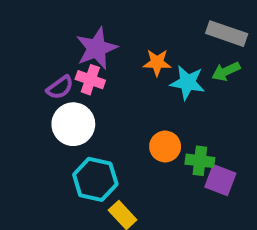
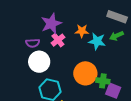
pink cross: (90, 80) -> (58, 40), moved, turned 32
purple semicircle: (60, 88) -> (33, 43), turned 32
orange circle: (165, 146) -> (85, 73), size x1.5

